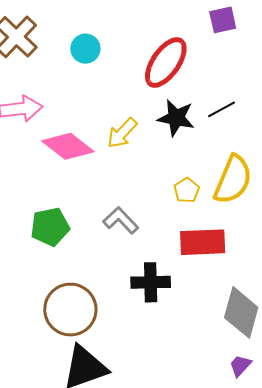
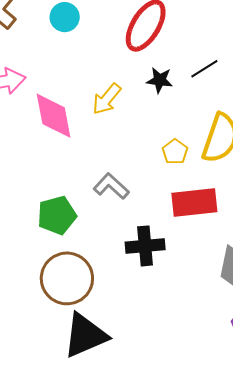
black star: (176, 118) -> (160, 80), size x0.7
pink diamond: (68, 146) -> (54, 116), turned 45
green pentagon: (50, 227) -> (57, 215), moved

